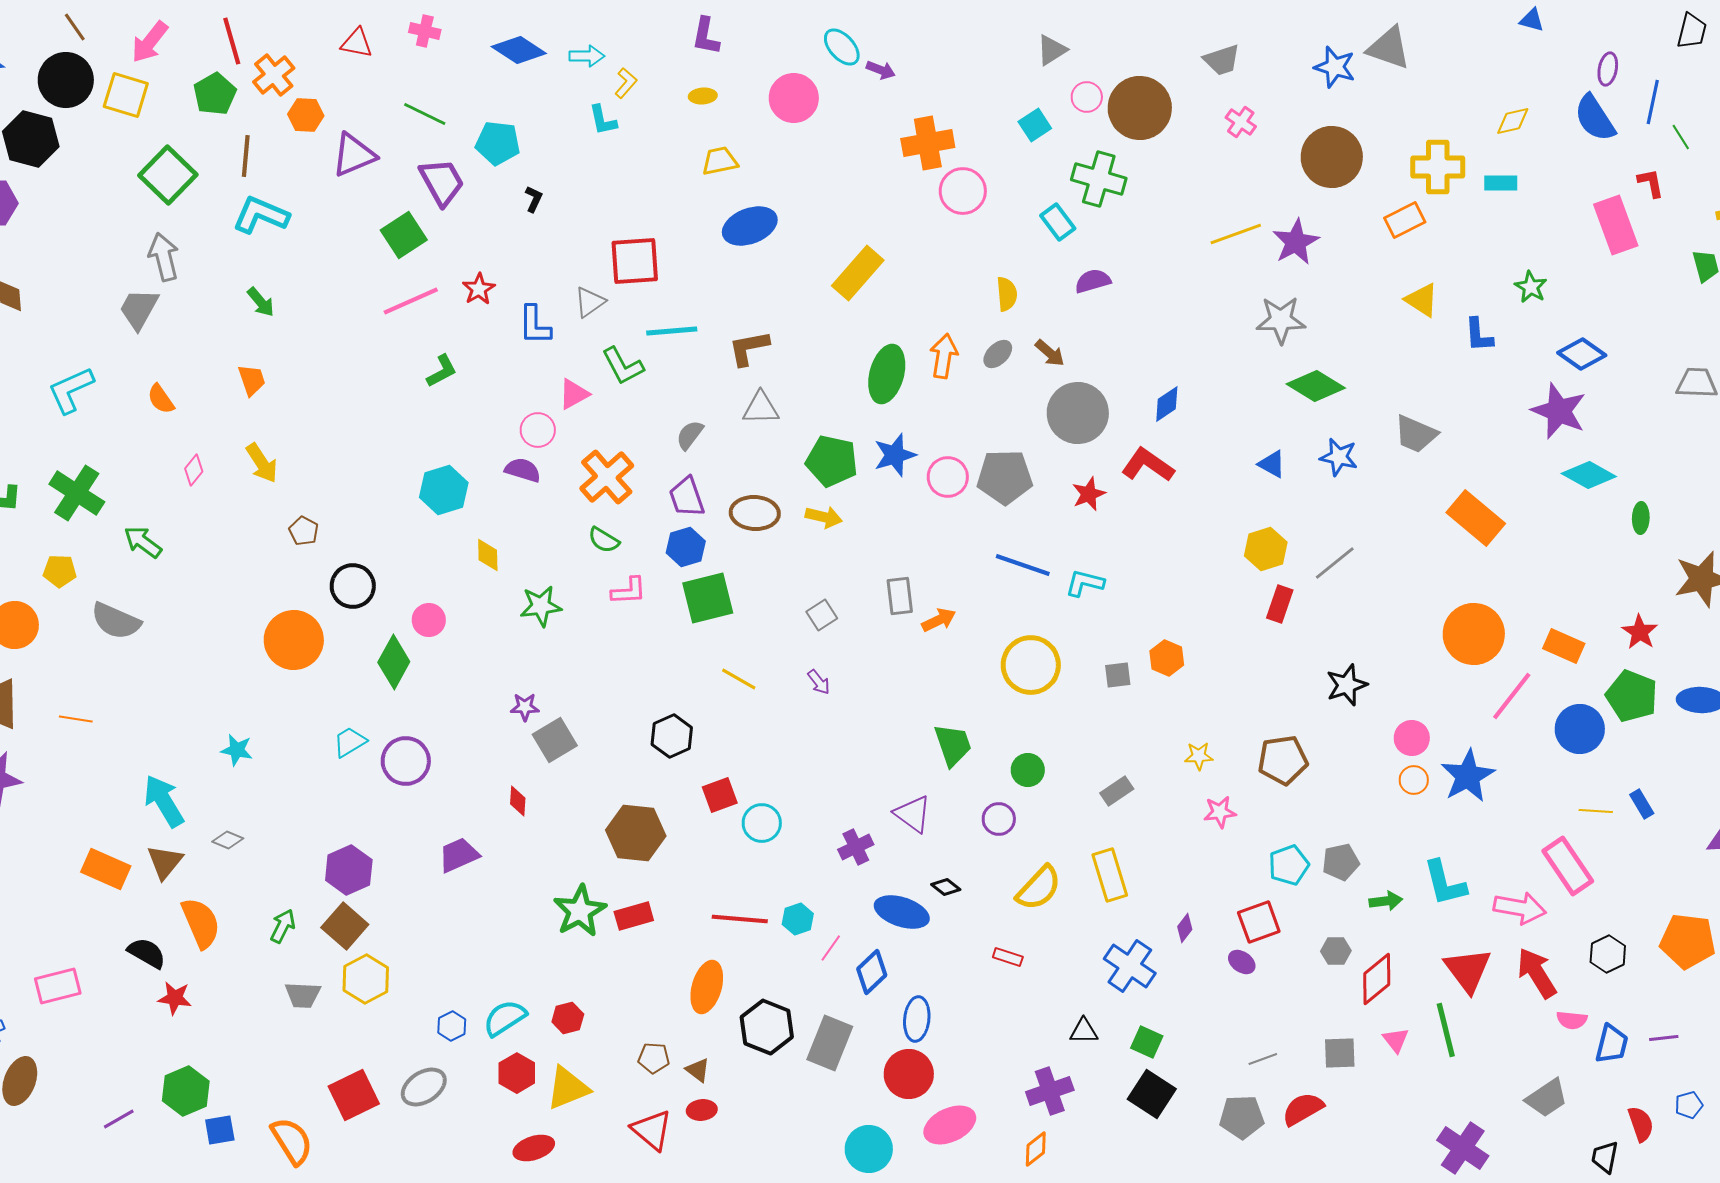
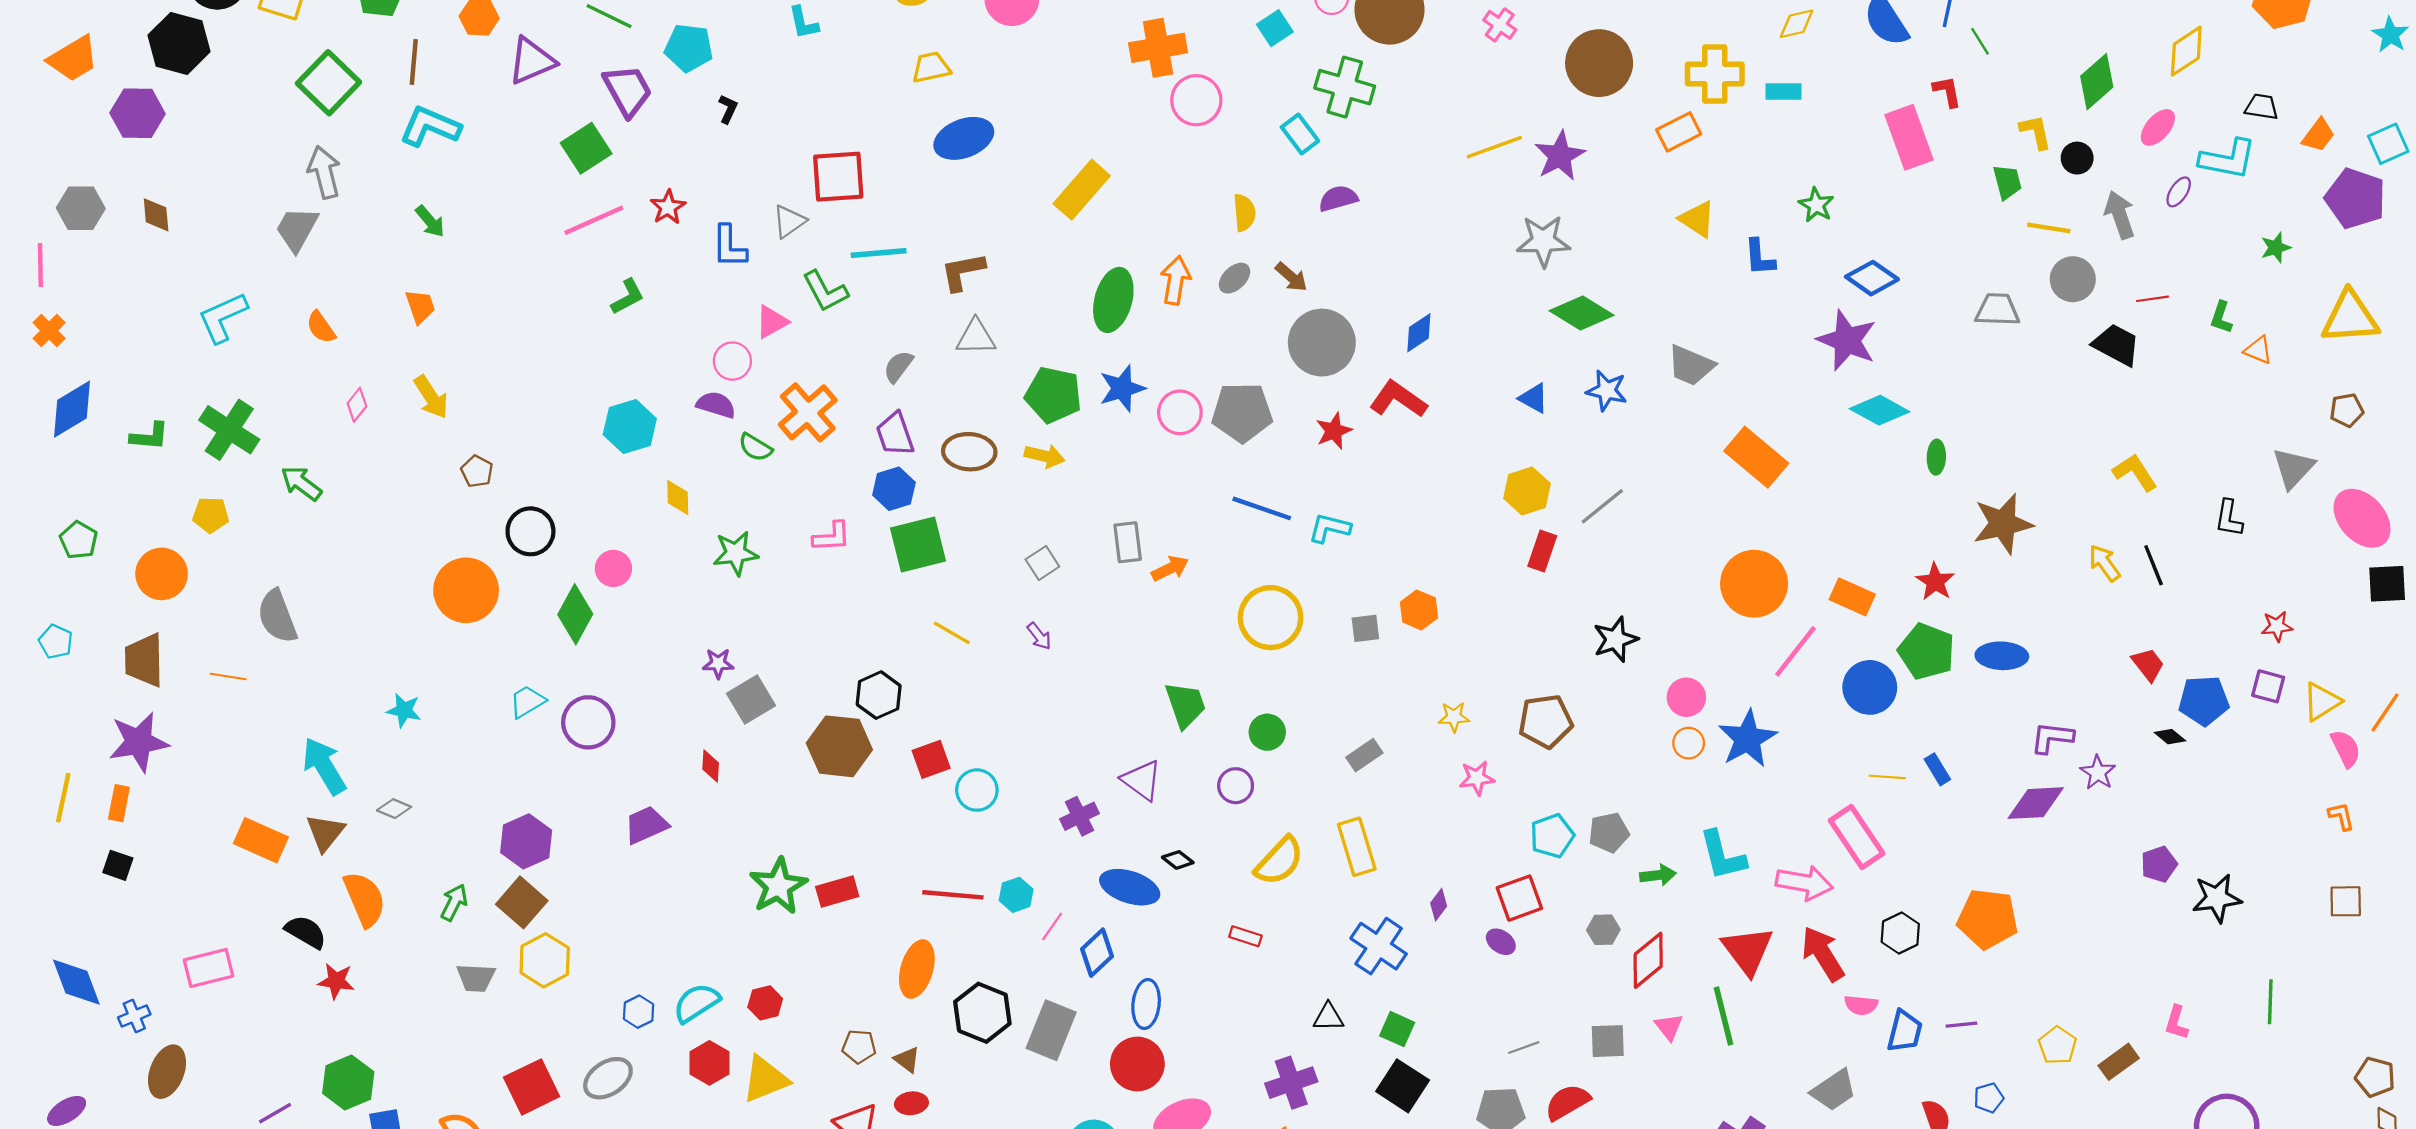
green semicircle: (604, 540) -> (755, 447), moved
gray semicircle: (116, 621) -> (277, 616), moved, turned 45
brown hexagon: (636, 833) -> (839, 746), moved

